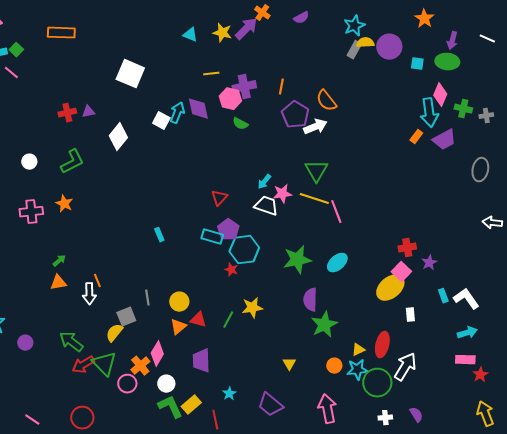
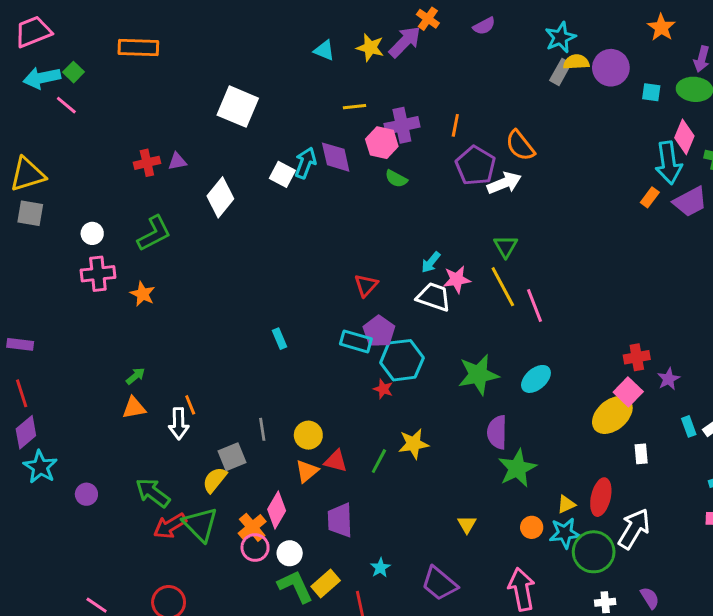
green triangle: (316, 171) -> (506, 246), size x0.7
yellow line: (314, 199) -> (503, 287), turned 44
pink cross: (31, 212) -> (98, 274), moved
pink circle: (127, 384) -> (255, 548), moved

